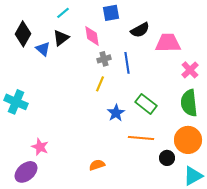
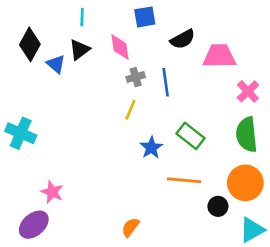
cyan line: (63, 13) -> (82, 17), turned -48
orange semicircle: (97, 165) -> (130, 227), moved, turned -35

